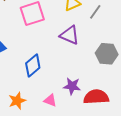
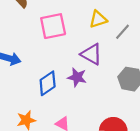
purple star: (72, 86) -> (77, 77), moved

